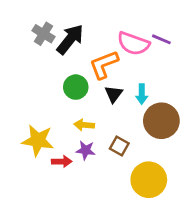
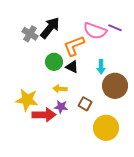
gray cross: (43, 34) -> (30, 34), moved
black triangle: (114, 94) -> (72, 67), moved, turned -40
red arrow: (62, 161) -> (44, 115), size x1.6

